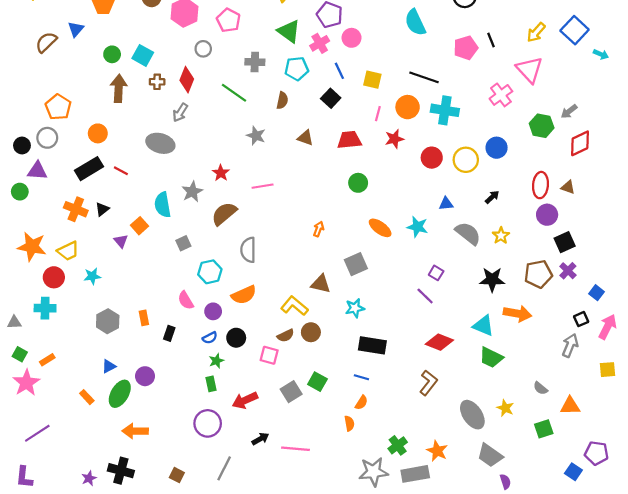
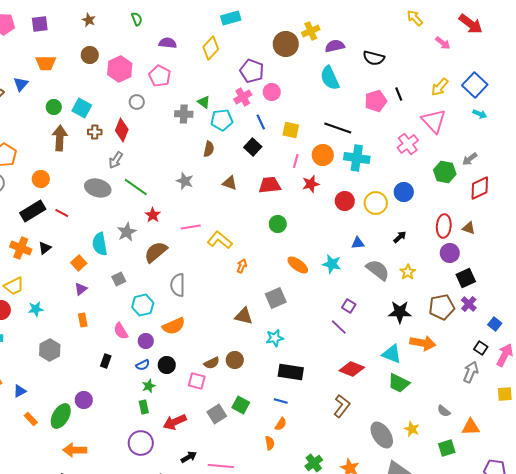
green triangle: (289, 31) -> (204, 102), moved, size x0.6
cyan arrow: (601, 54) -> (480, 114), moved
green line: (234, 93) -> (136, 187), moved
purple triangle: (121, 241) -> (81, 289), moved, turned 32
yellow L-shape: (294, 306) -> (220, 240), moved
orange rectangle: (144, 318) -> (83, 320), moved
black square: (581, 319) -> (481, 348), turned -32
blue triangle: (109, 366) -> (20, 391), moved

